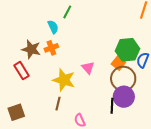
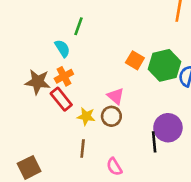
orange square: (118, 63) -> (135, 60), moved
red rectangle: (22, 71) -> (61, 99), moved
brown circle: (123, 79) -> (111, 116), moved, size x0.6
yellow star: (64, 80) -> (86, 116), size x0.6

